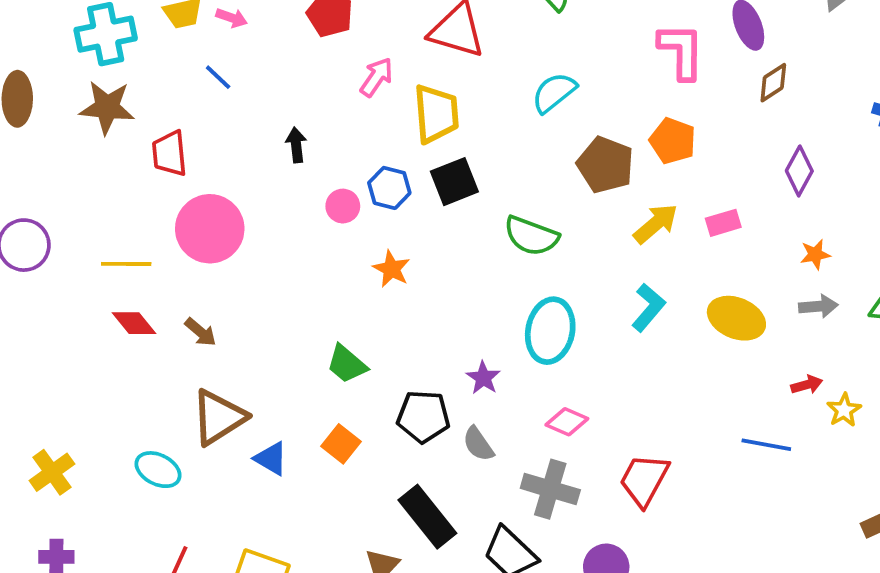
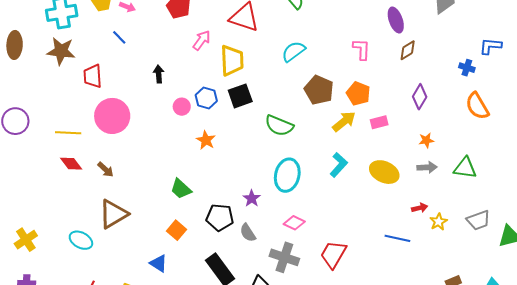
pink L-shape: (681, 51) -> (361, 49), moved, size x0.7
orange pentagon: (673, 141) -> (358, 93), moved
blue triangle: (271, 459) -> (159, 263), moved

